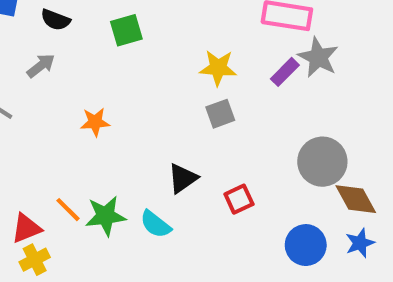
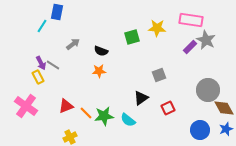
black semicircle: (55, 20) -> (101, 51), moved
green square: (126, 30) -> (132, 37), moved
yellow star: (218, 68) -> (157, 28), moved
gray square: (220, 114) -> (159, 75), moved
red triangle: (26, 228) -> (66, 106), moved

